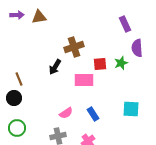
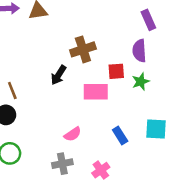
purple semicircle: (137, 48) -> (139, 51), moved
green star: (121, 63) -> (141, 82), moved
blue rectangle: (93, 114) -> (120, 135), moved

